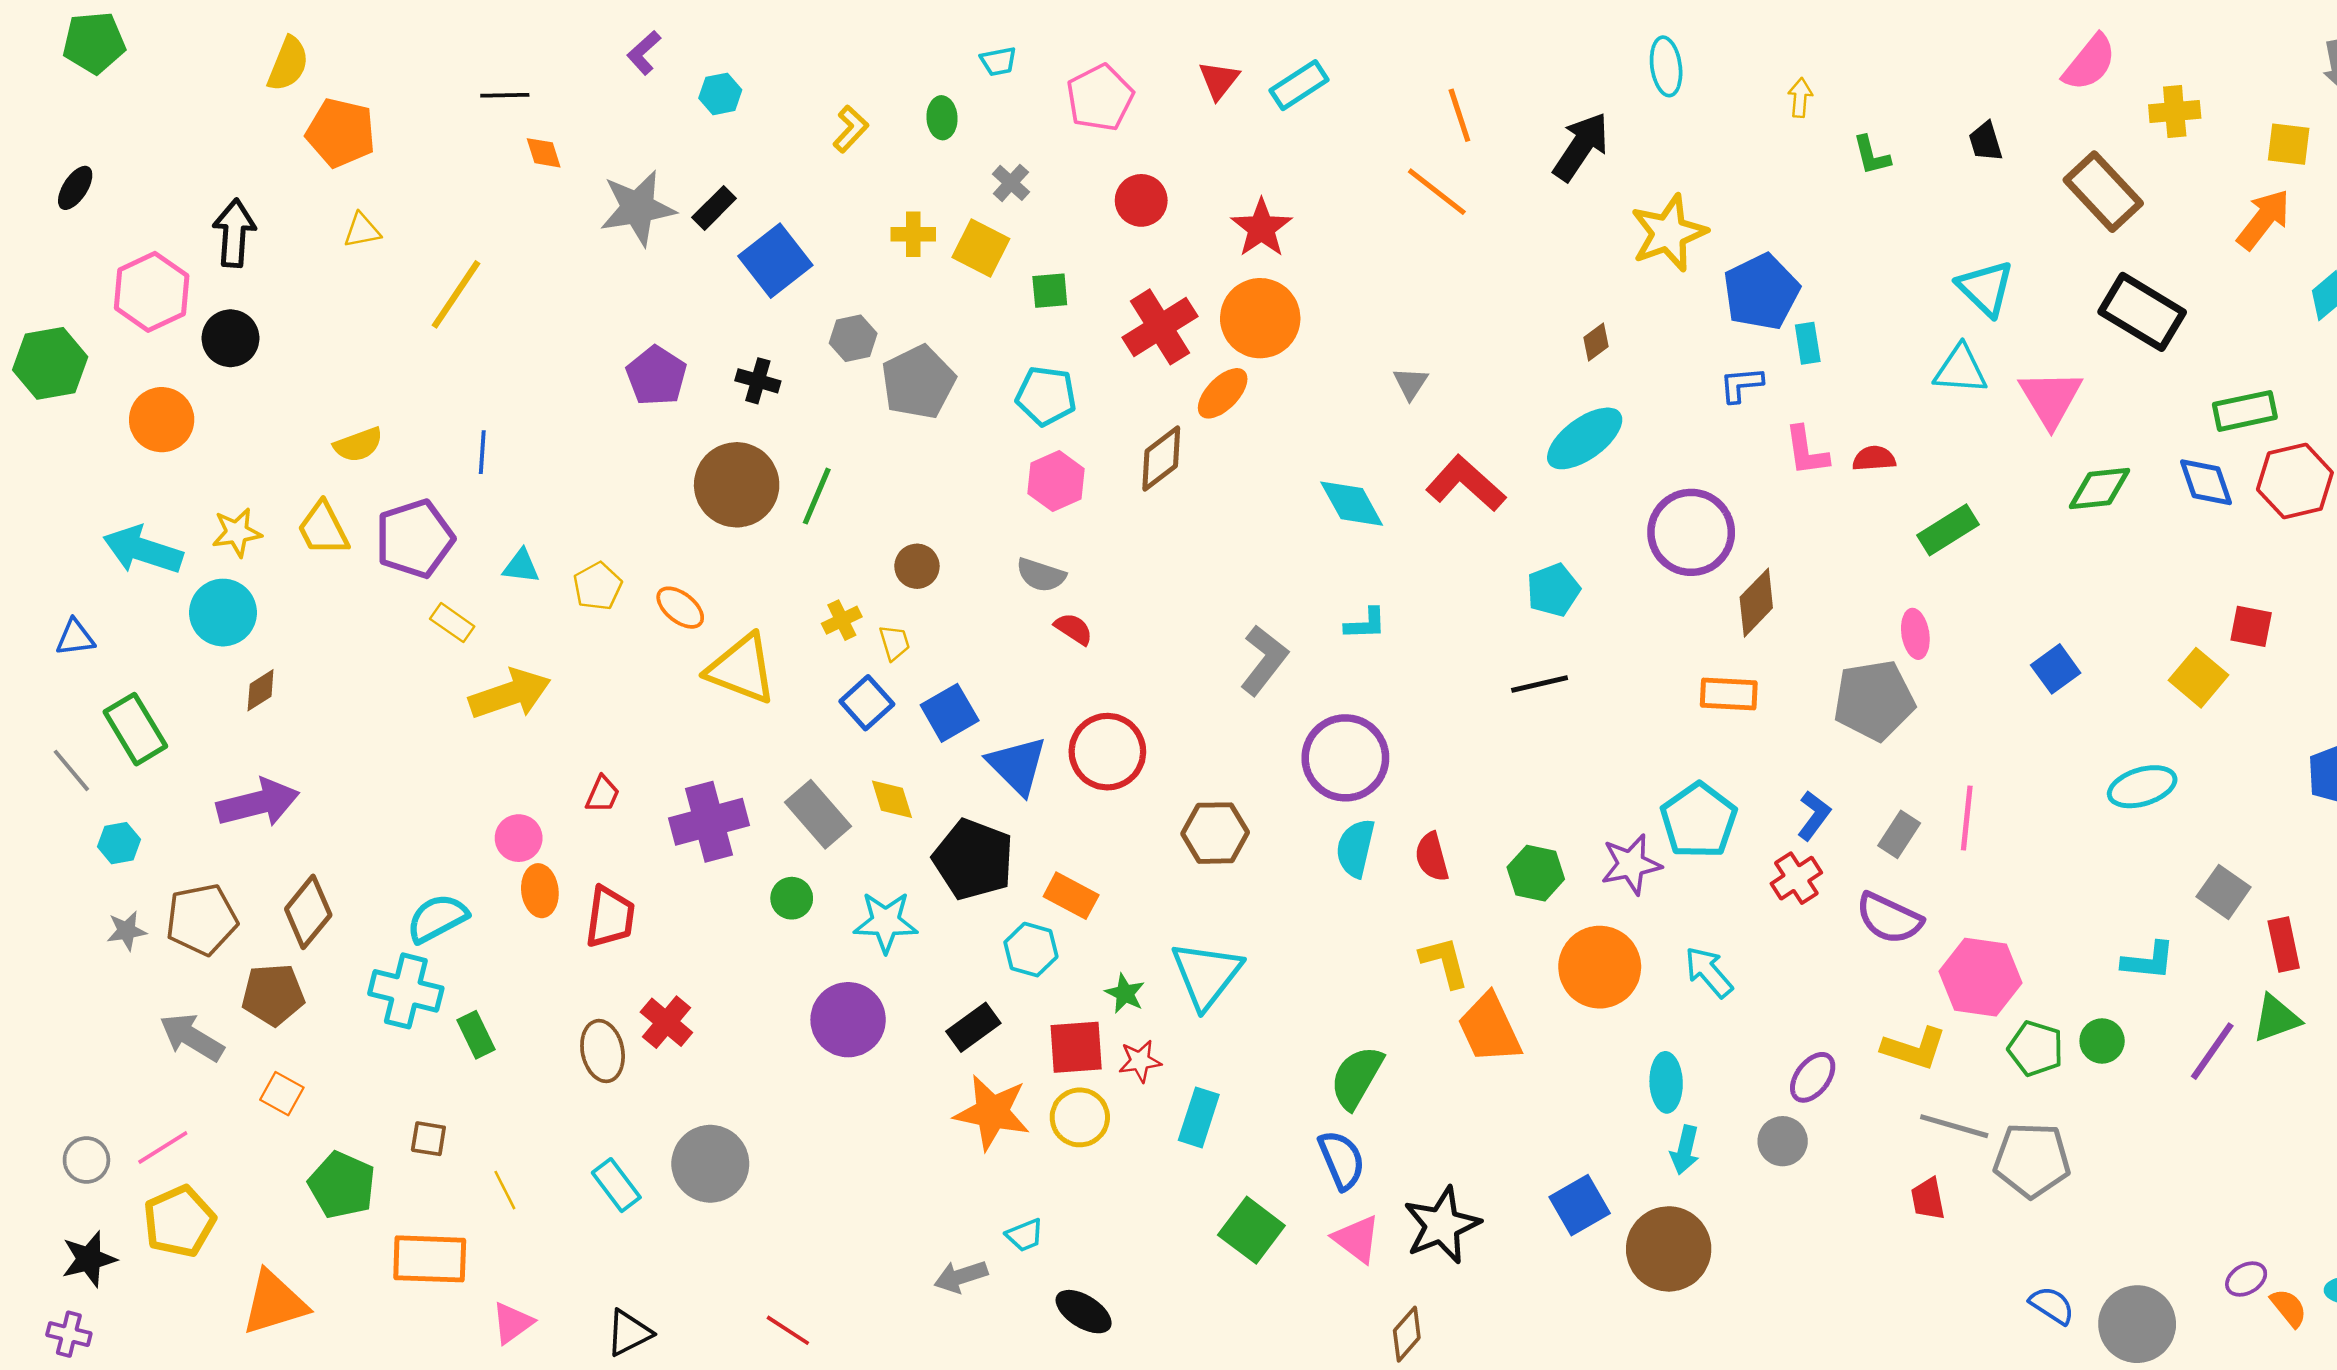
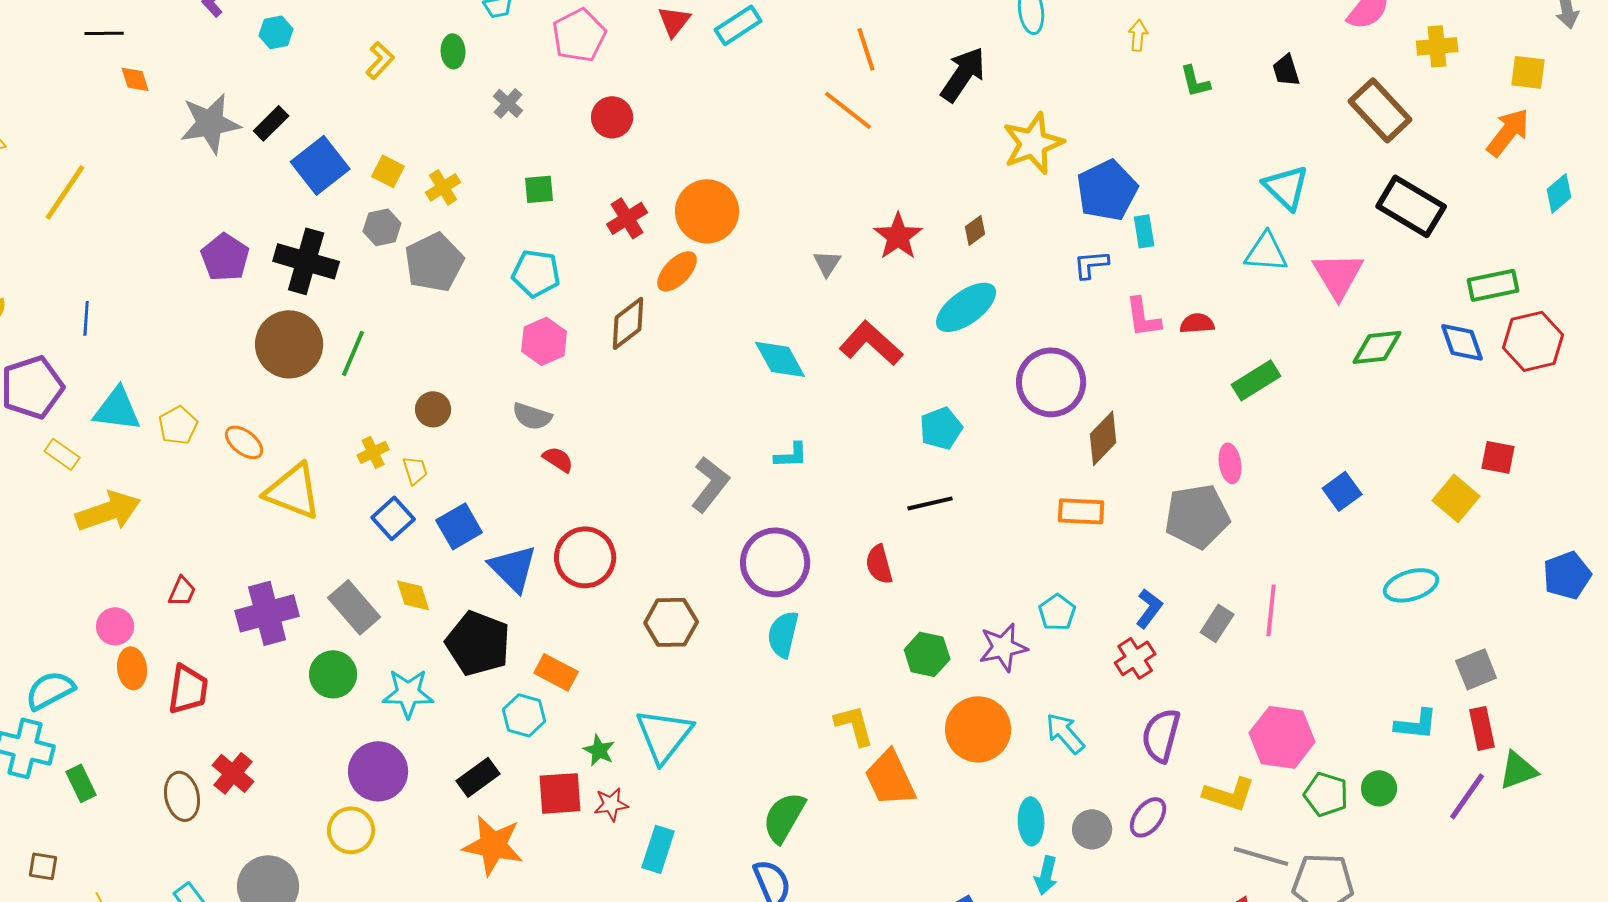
red star: (1261, 228) -> (898, 236), moved
yellow cross: (913, 234) -> (443, 187), moved, turned -32
yellow square: (981, 248) -> (388, 171), moved, size x0.7
red cross: (1160, 327) -> (627, 218), size x0.7
black cross: (758, 381) -> (306, 261), size x1.8
cyan triangle: (521, 566) -> (117, 409), size x1.6
cyan pentagon: (1699, 821) -> (1057, 612), size x0.6
red semicircle: (1432, 857) -> (879, 564), moved
gray square: (2224, 892) -> (1476, 669), turned 33
green circle: (792, 898) -> (333, 674), size x1.4
purple semicircle: (1889, 918) -> (1161, 735), moved, turned 80
red rectangle: (2284, 945) -> (1482, 728), moved
yellow circle: (1080, 1117) -> (351, 830), moved
gray circle: (1783, 1141) -> (1092, 829), moved

